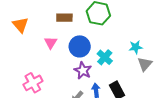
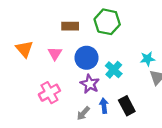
orange triangle: (20, 25) -> (24, 49), moved
pink cross: (33, 83) -> (49, 93), moved

